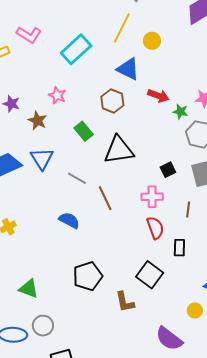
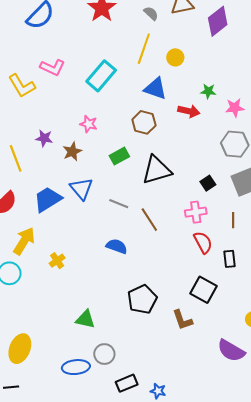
green star: (180, 112) -> (208, 91), moved
brown star: (38, 121) -> (72, 152), turned 30
green rectangle: (84, 131) -> (119, 156), turned -72

